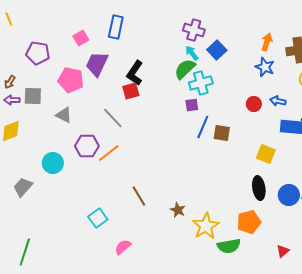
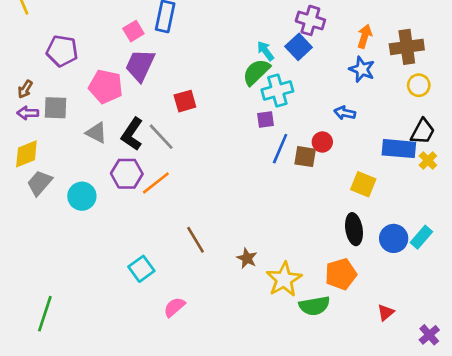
purple cross: (194, 30) -> (310, 20), moved
pink square: (81, 38) -> (133, 31), moved
black L-shape: (135, 73) -> (132, 134), moved
blue arrow: (278, 101) -> (345, 113), moved
red circle: (254, 104) -> (322, 142), moved
gray trapezoid: (23, 187) -> (40, 183), moved

